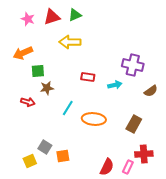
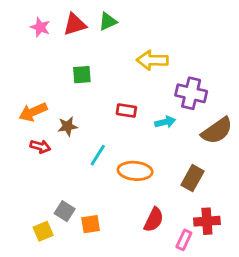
yellow arrow: (70, 42) -> (152, 60), moved
orange arrow: (23, 53) -> (33, 112), moved
green square: (38, 71) -> (82, 75), moved
brown semicircle: (151, 91) -> (217, 131), size x1.6
red semicircle: (107, 167) -> (154, 220), moved

